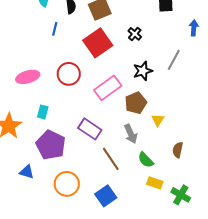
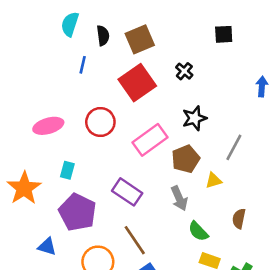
blue arrow: (194, 28) -> (262, 86), moved
gray line: (174, 60) -> (234, 147), moved
yellow triangle: (158, 120) -> (214, 180), turned 40
brown line: (111, 159) -> (135, 240), moved

